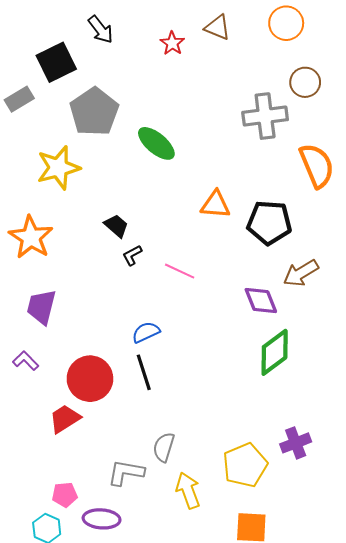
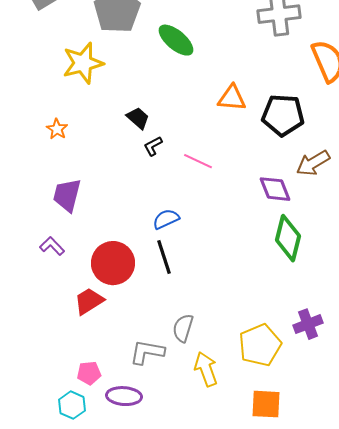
orange star: (31, 237) -> (57, 129), size x0.5
green diamond: (275, 352) -> (288, 238), turned -39

